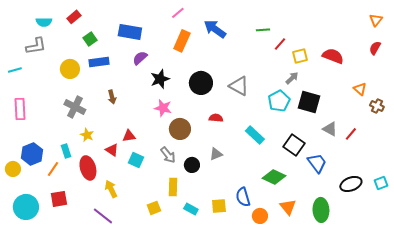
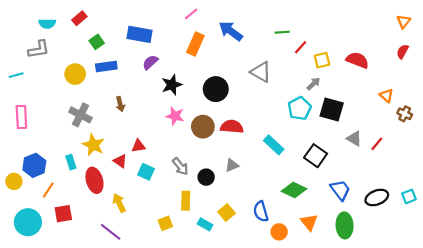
gray triangle: (239, 86) -> (261, 72), moved
red semicircle: (216, 118) -> (232, 127), size x1.5
brown circle: (180, 129) -> (203, 127), moved
yellow star: (87, 135) -> (93, 145), size x1.5
blue trapezoid: (317, 163) -> (340, 190), moved
orange line: (53, 169) -> (48, 190), moved
yellow square: (219, 206) -> (226, 213), moved, turned -35

